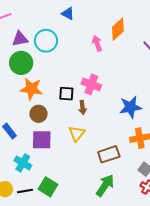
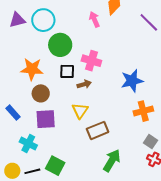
green circle: (21, 63) -> (60, 45), moved
brown arrow: (82, 108) -> (84, 84), turned -96
brown rectangle: (109, 154) -> (98, 130), moved

